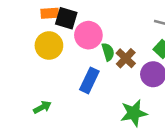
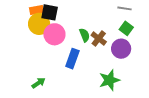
pink circle: (88, 35) -> (54, 34), moved
yellow circle: (49, 46) -> (39, 24), moved

